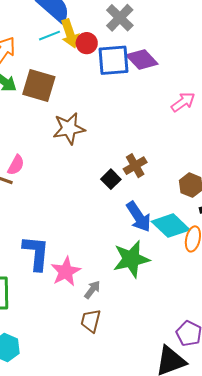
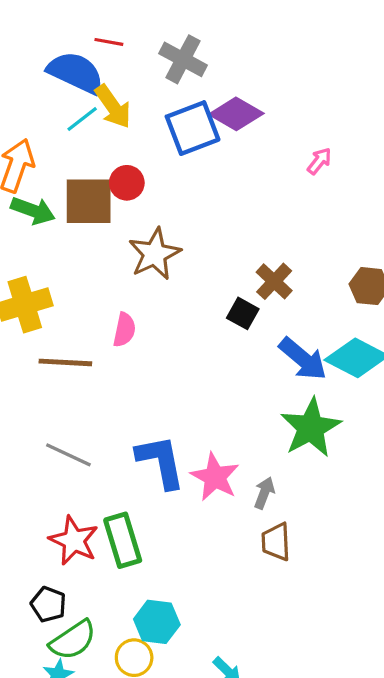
red circle: (87, 43) -> (127, 183), moved
pink arrow: (183, 102) -> (319, 161), size x0.7
pink semicircle: (16, 165) -> (124, 330), moved

